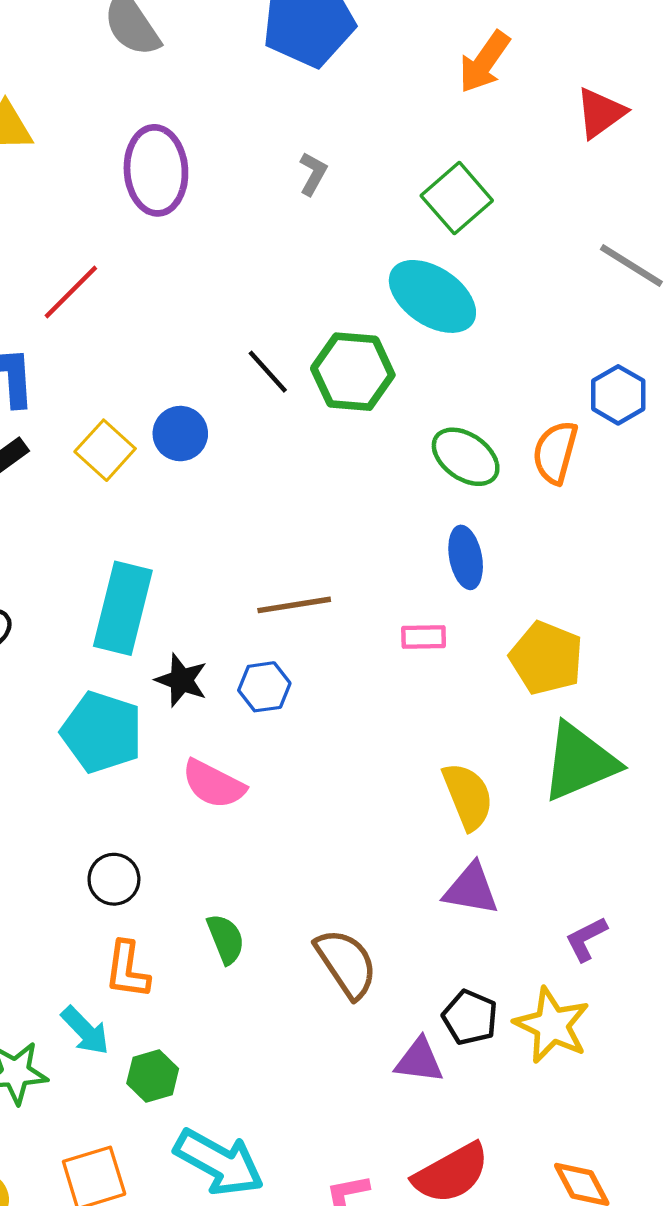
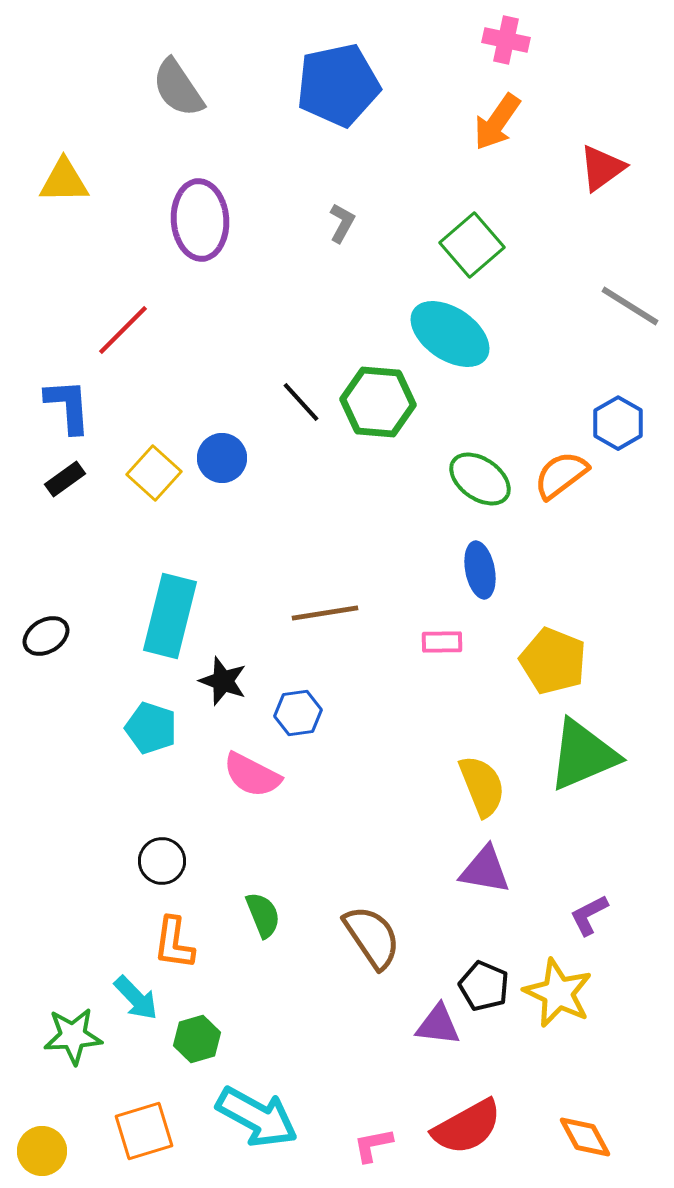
orange semicircle: (555, 452) -> (561, 475), turned 38
blue hexagon: (264, 687) -> (298, 713), moved
cyan pentagon: (102, 732) -> (151, 728), size x0.7

